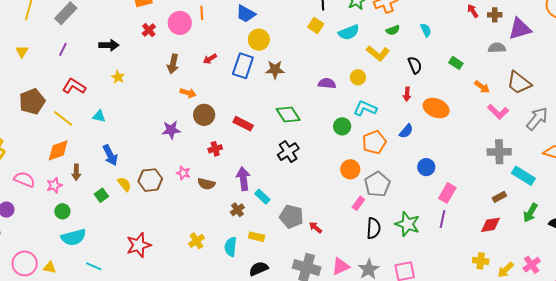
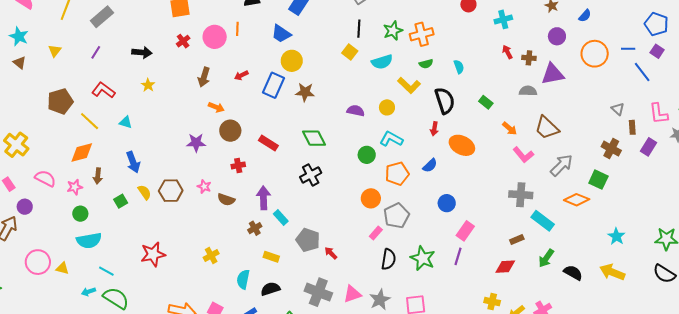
black semicircle: (415, 65) -> (445, 101), size x1.5
cyan semicircle: (231, 247) -> (243, 279), moved

